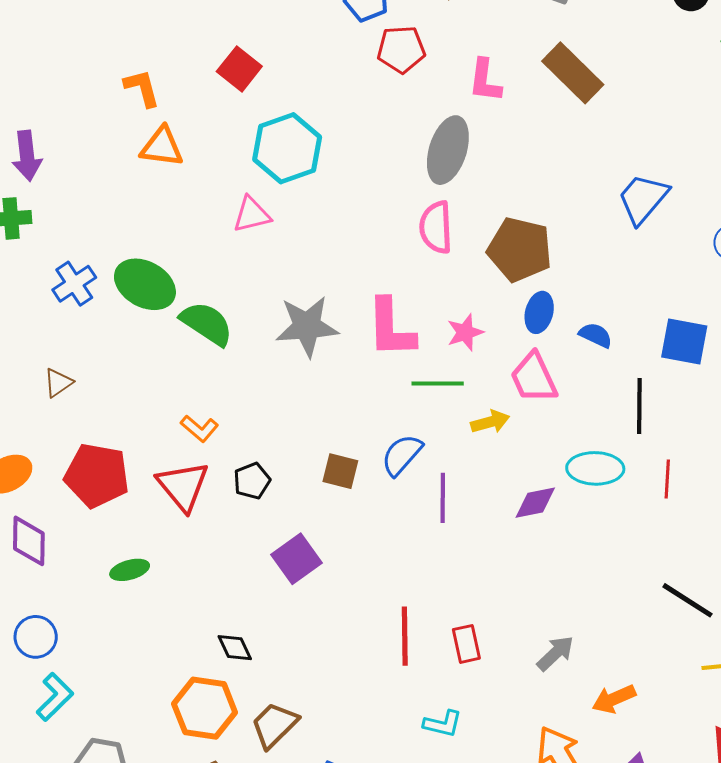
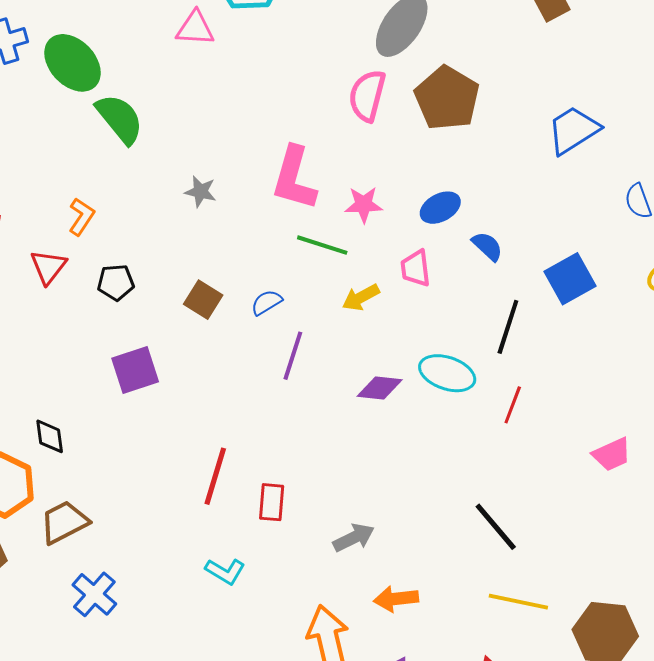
brown pentagon: (520, 249) -> (447, 98), moved
blue ellipse: (539, 312) -> (440, 208), turned 30
gray star: (307, 326) -> (200, 192), moved, size x0.5
blue square: (684, 341) -> (570, 279), turned 33
pink trapezoid: (534, 378) -> (416, 268), size x0.7
yellow arrow: (490, 422) -> (361, 297), turned 150
orange L-shape: (199, 428) -> (81, 217), turned -114
blue semicircle: (402, 455) -> (267, 302), size x0.7
red triangle: (183, 486) -> (48, 267), size x0.7

